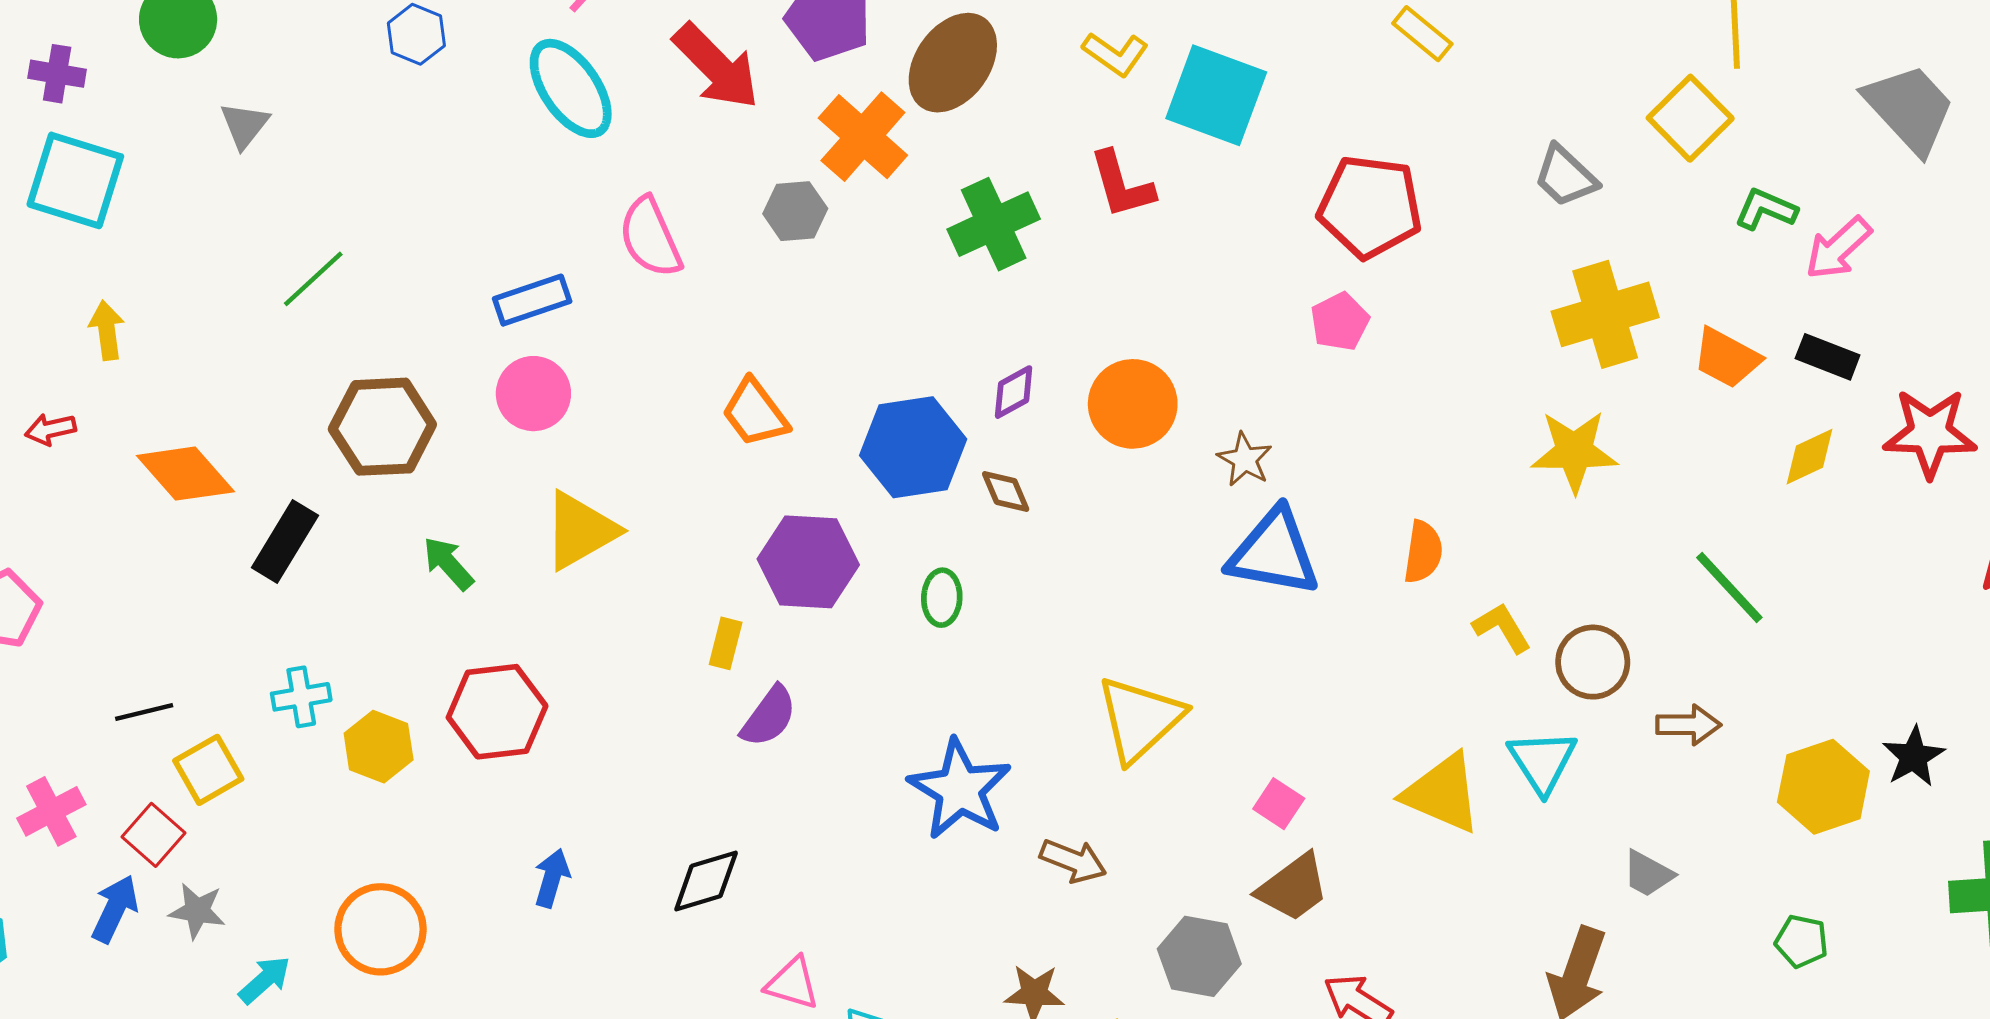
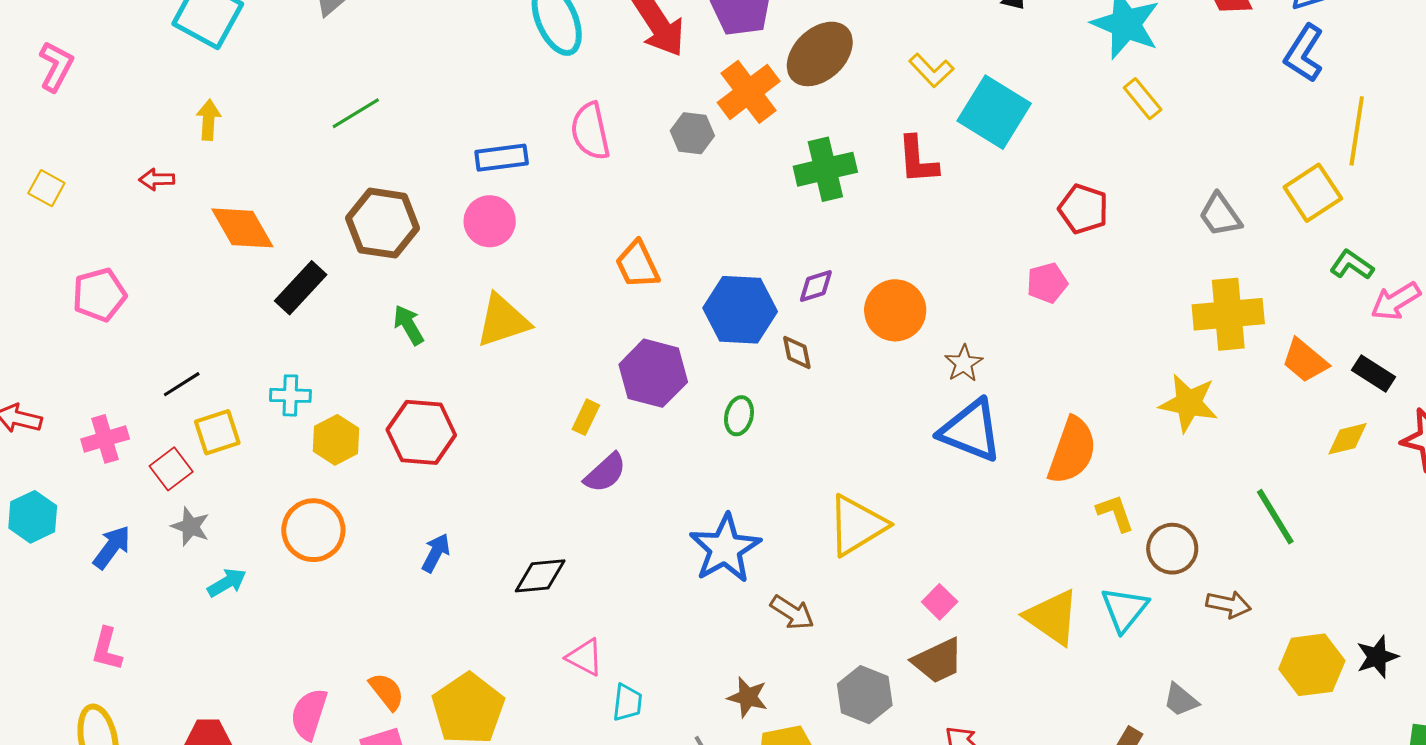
red pentagon: (1370, 207) -> (1083, 209), size x0.7
orange semicircle: (1423, 552) -> (1072, 451), size x1.6
black line: (144, 712) -> (182, 384), turned -30
blue arrow: (115, 909) -> (112, 547), moved
orange circle: (380, 929) -> (313, 530), moved

